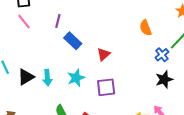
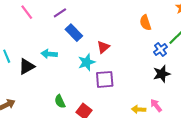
purple line: (58, 21) -> (60, 13), turned 40
cyan arrow: (47, 78) -> (49, 54), moved, turned 98
cyan star: (76, 78) -> (87, 62), moved

